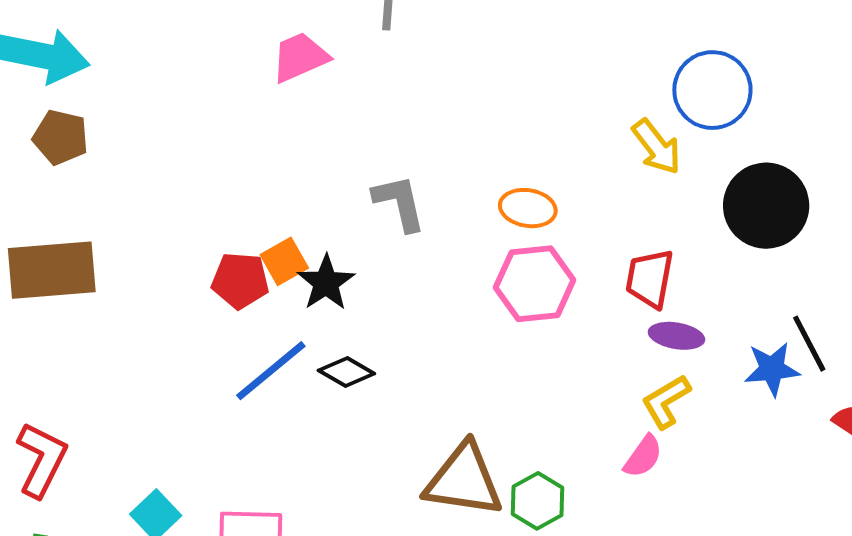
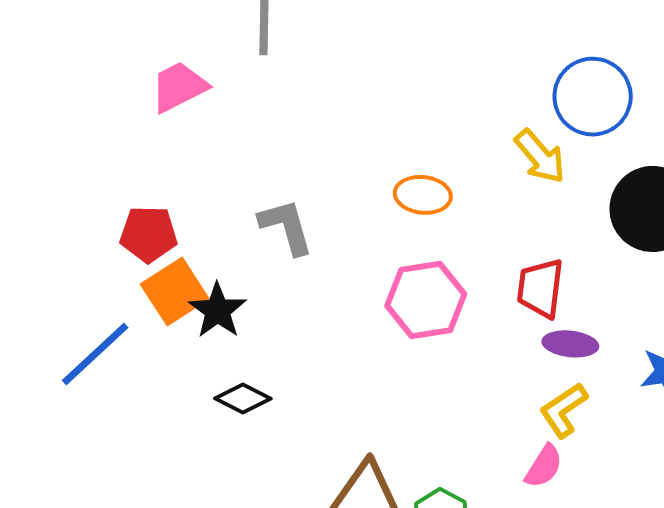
orange ellipse: (528, 208) -> (423, 195), moved
orange square: (284, 261) -> (175, 292), size x1.4
red pentagon: (240, 281) -> (149, 234), moved
blue line: (271, 371) -> (95, 354), moved

